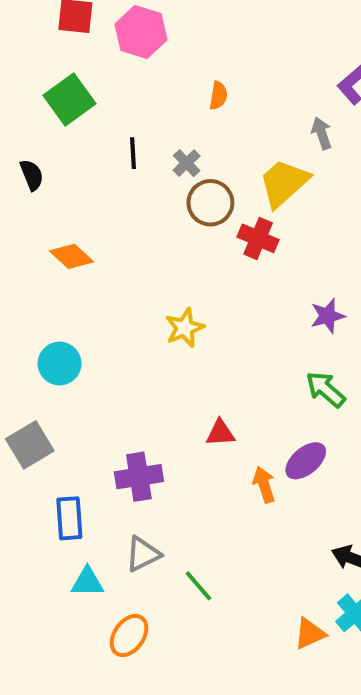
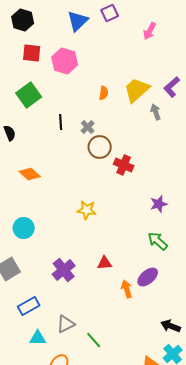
yellow trapezoid: (284, 183) -> (137, 90), moved
yellow star: (185, 328) -> (87, 210), turned 30
purple cross: (139, 477) -> (64, 270), moved, turned -30
blue rectangle: (69, 518) -> (29, 306), turned 65

